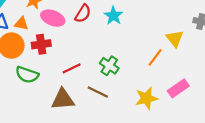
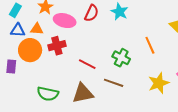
orange line: (155, 57) -> (150, 45), moved, turned -54
red line: (72, 68) -> (87, 64), turned 60
green semicircle: (27, 75) -> (48, 94), moved

